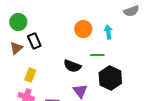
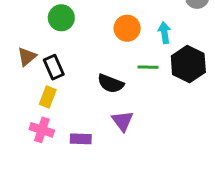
green circle: (18, 22) -> (61, 18), moved
black rectangle: (34, 41) -> (54, 67), moved
black hexagon: (110, 78) -> (188, 64), moved

